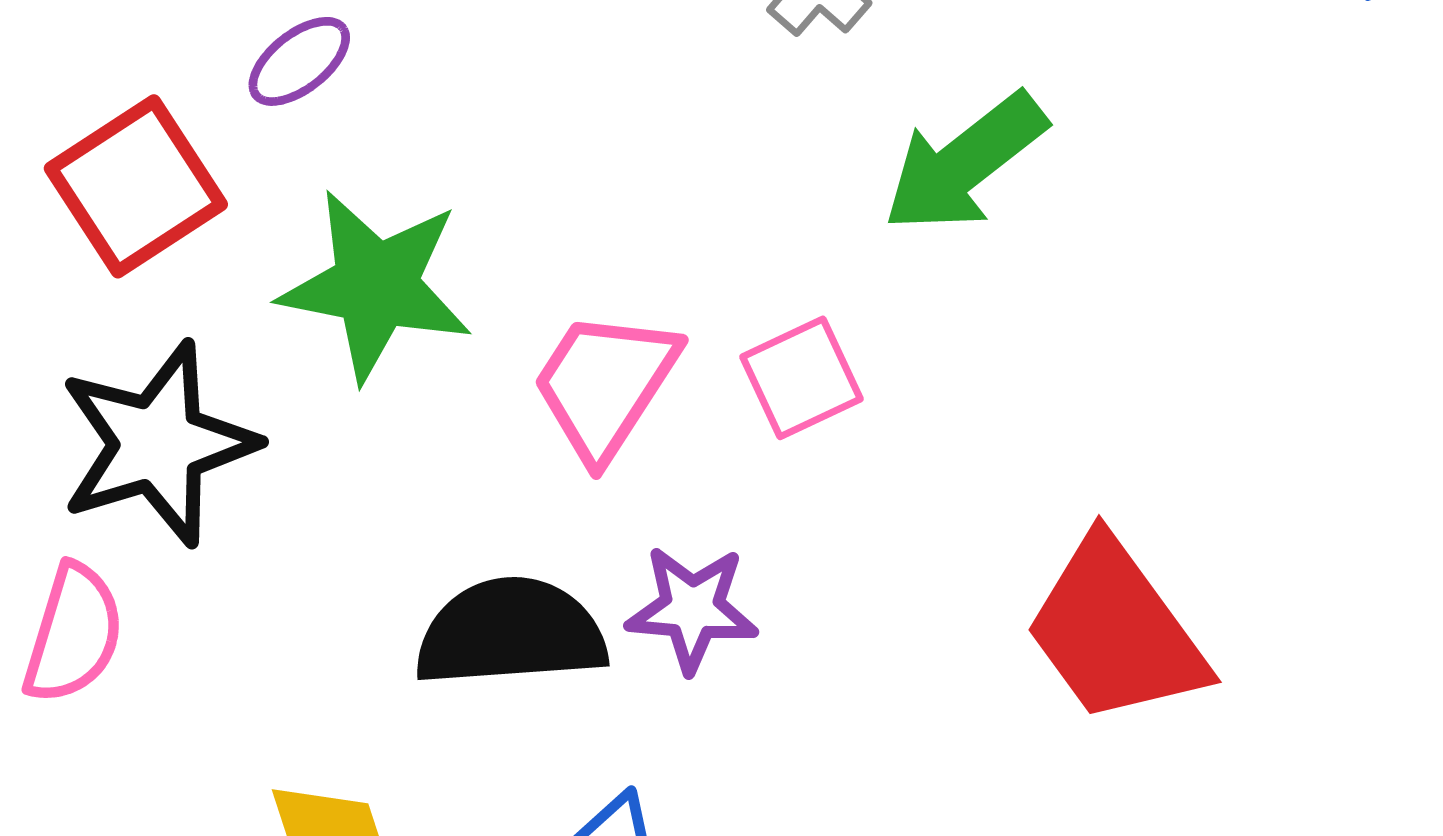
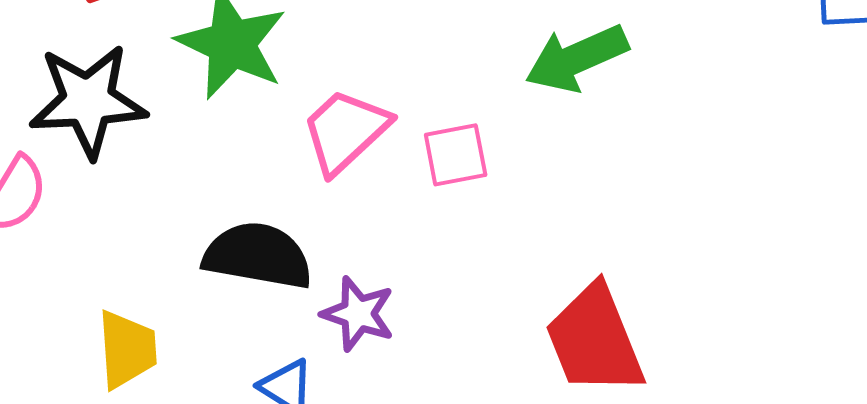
purple star: (692, 609) -> (358, 314), moved

